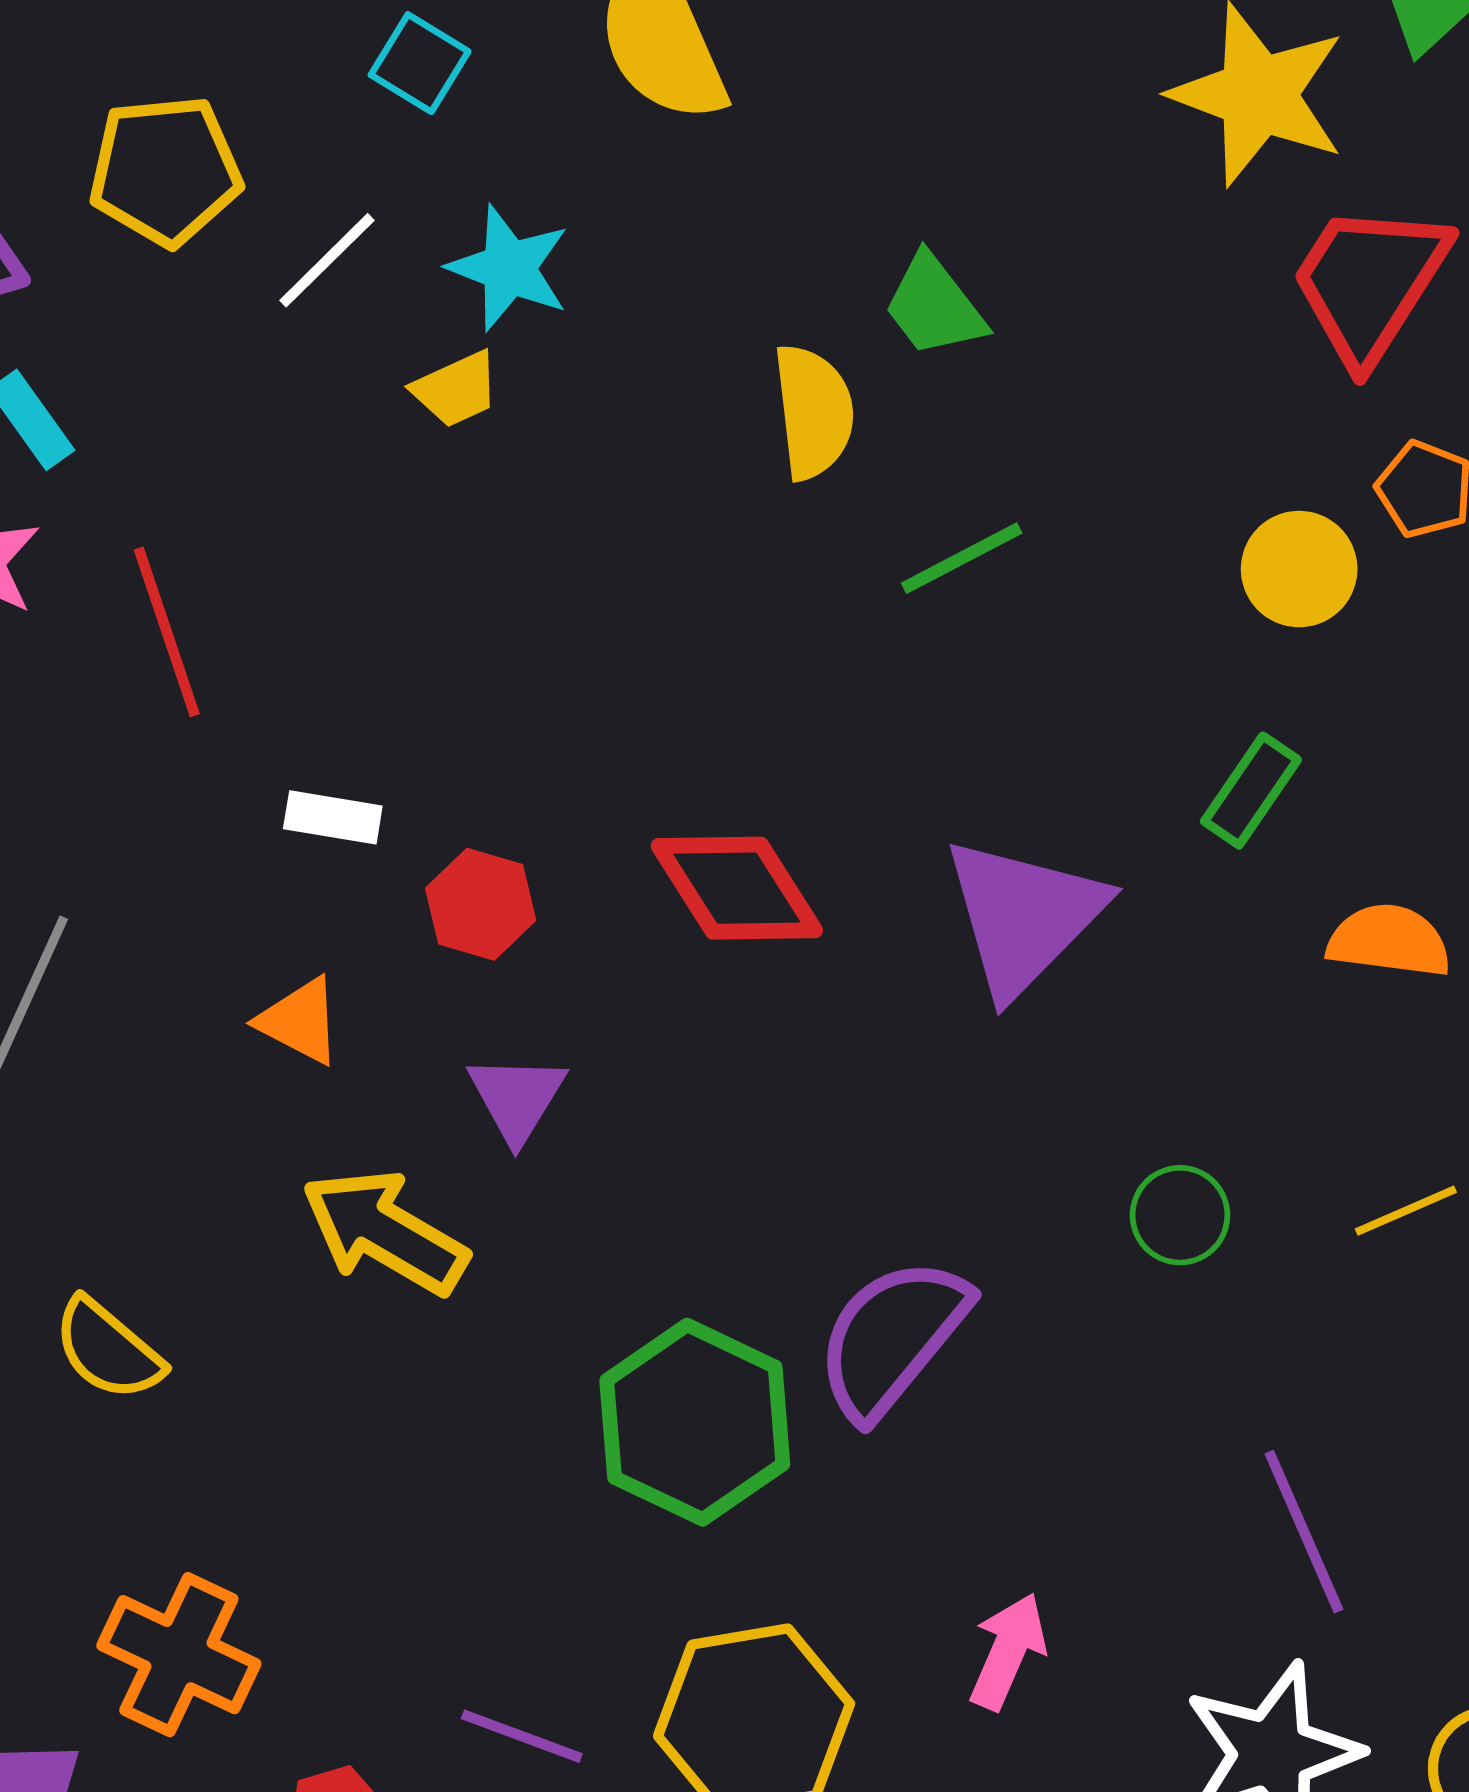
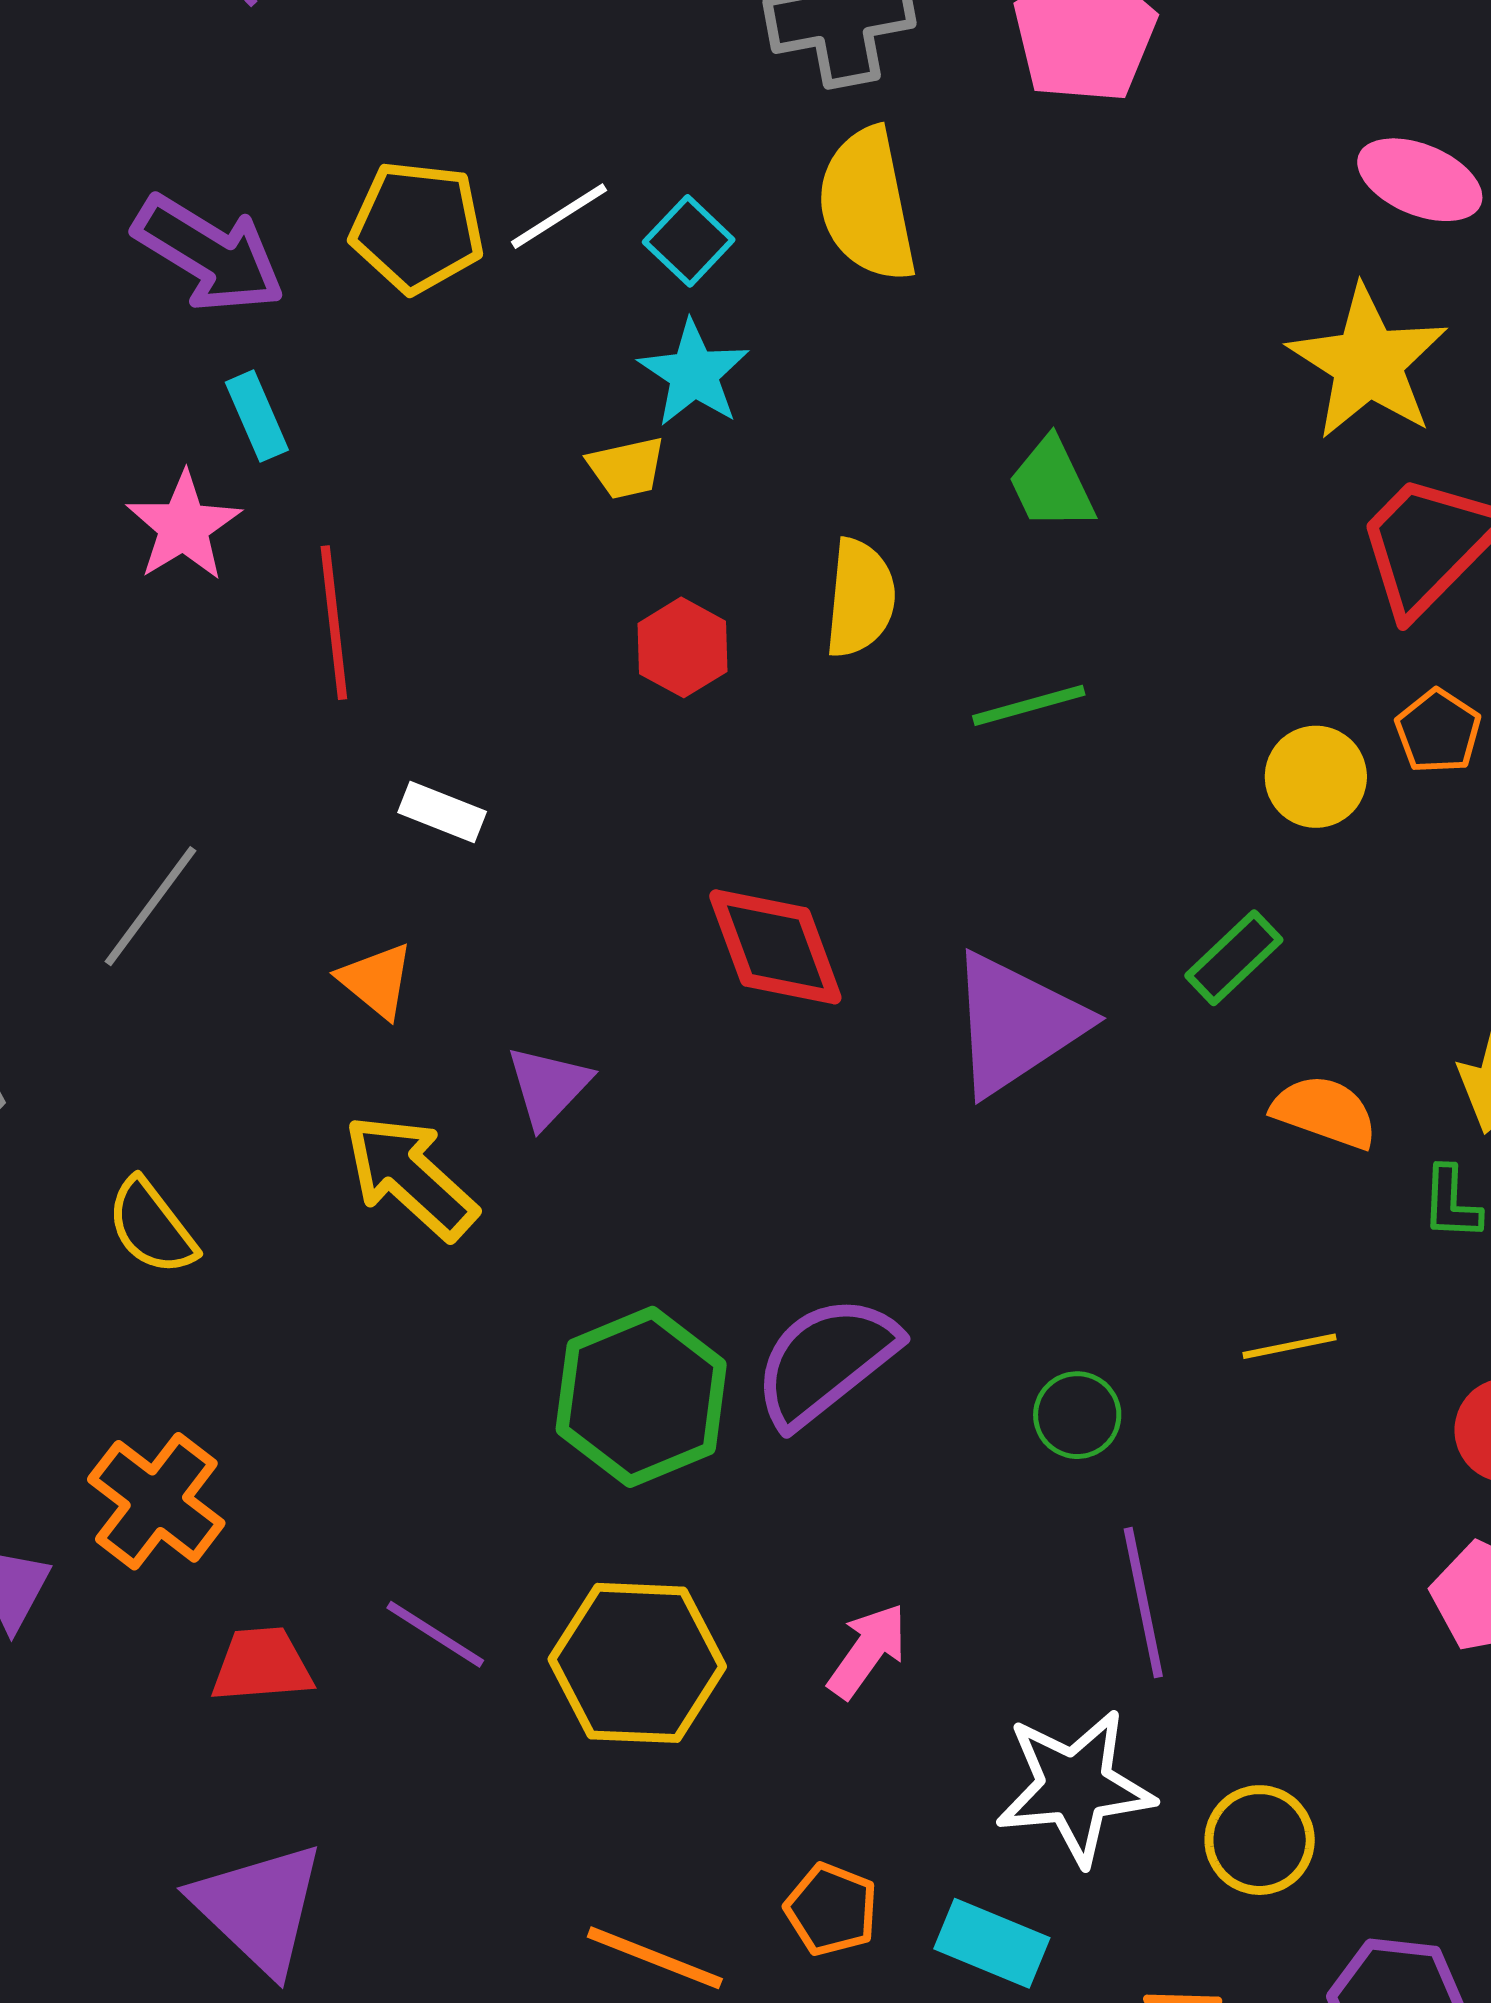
cyan square: (420, 63) -> (689, 241), moved
white line: (327, 260) -> (559, 216), moved
yellow semicircle: (813, 412) -> (860, 598), moved
red hexagon: (481, 904) -> (683, 647), moved
green circle: (1180, 1215) -> (1077, 1415), moved

